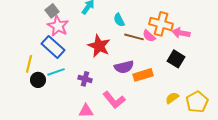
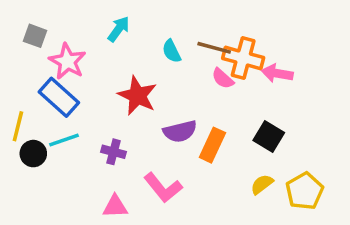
gray square: (52, 11) -> (35, 36), moved, turned -32
brown line: (134, 37) -> (214, 48), moved
black square: (176, 59) -> (269, 136), moved
orange rectangle: (143, 75) -> (212, 145), turned -48

